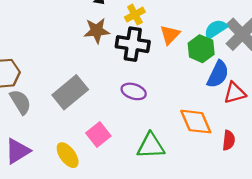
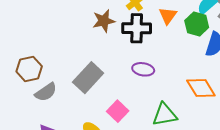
gray semicircle: (20, 102) -> (46, 92), turned 95

